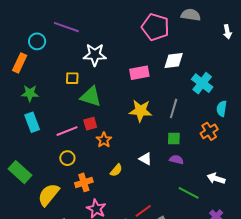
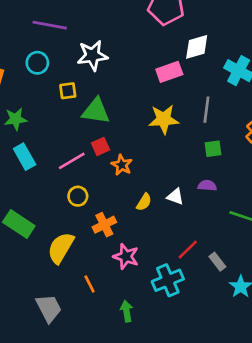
cyan circle: (37, 41) -> (37, 63), moved
pink rectangle: (139, 73) -> (169, 72), moved
white triangle: (145, 159) -> (175, 197), moved
purple semicircle: (176, 160) -> (207, 186), moved

